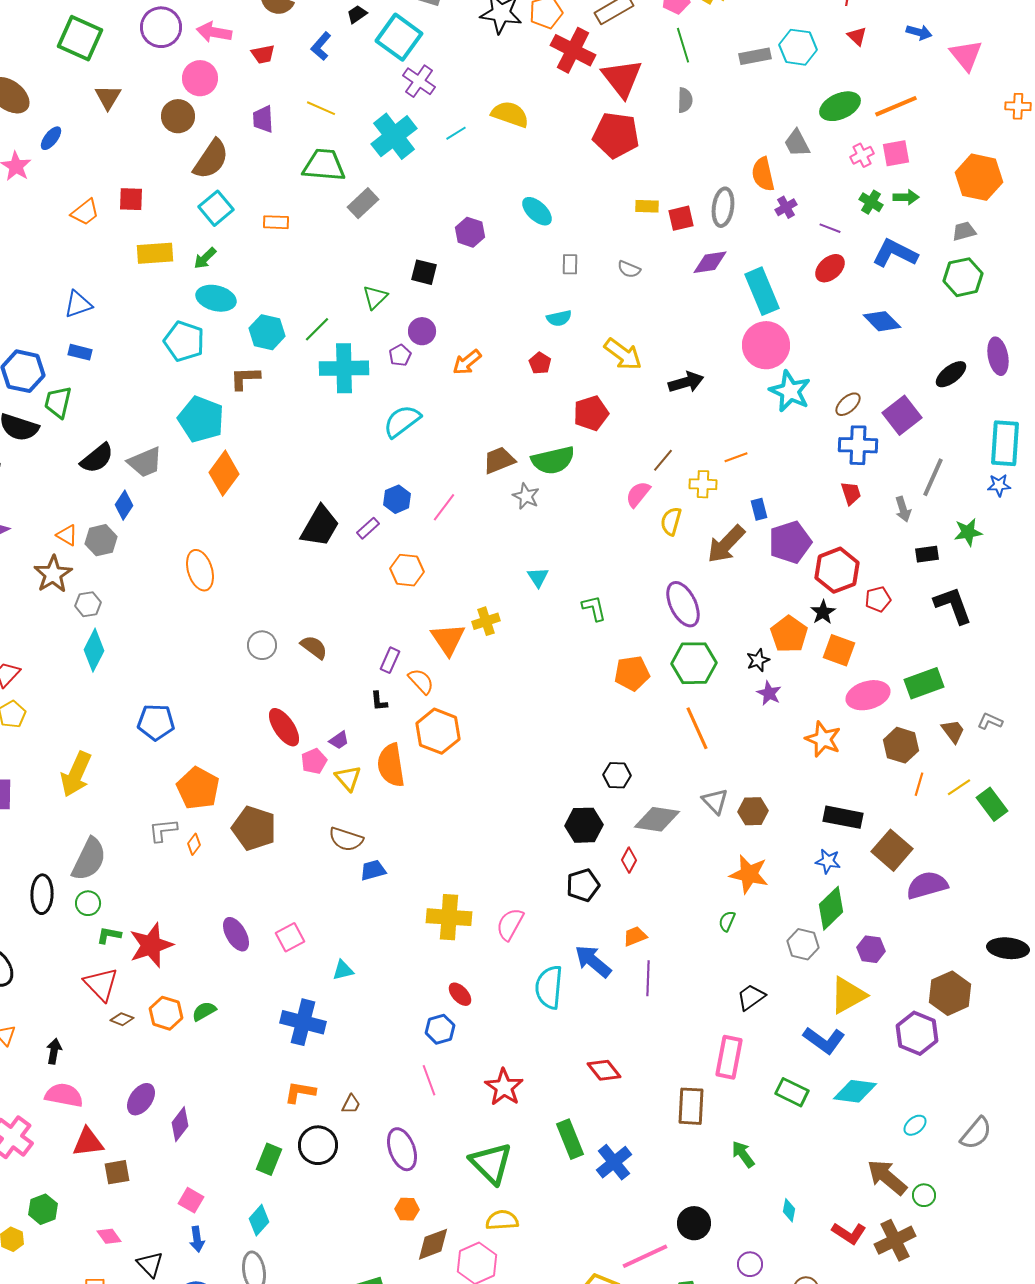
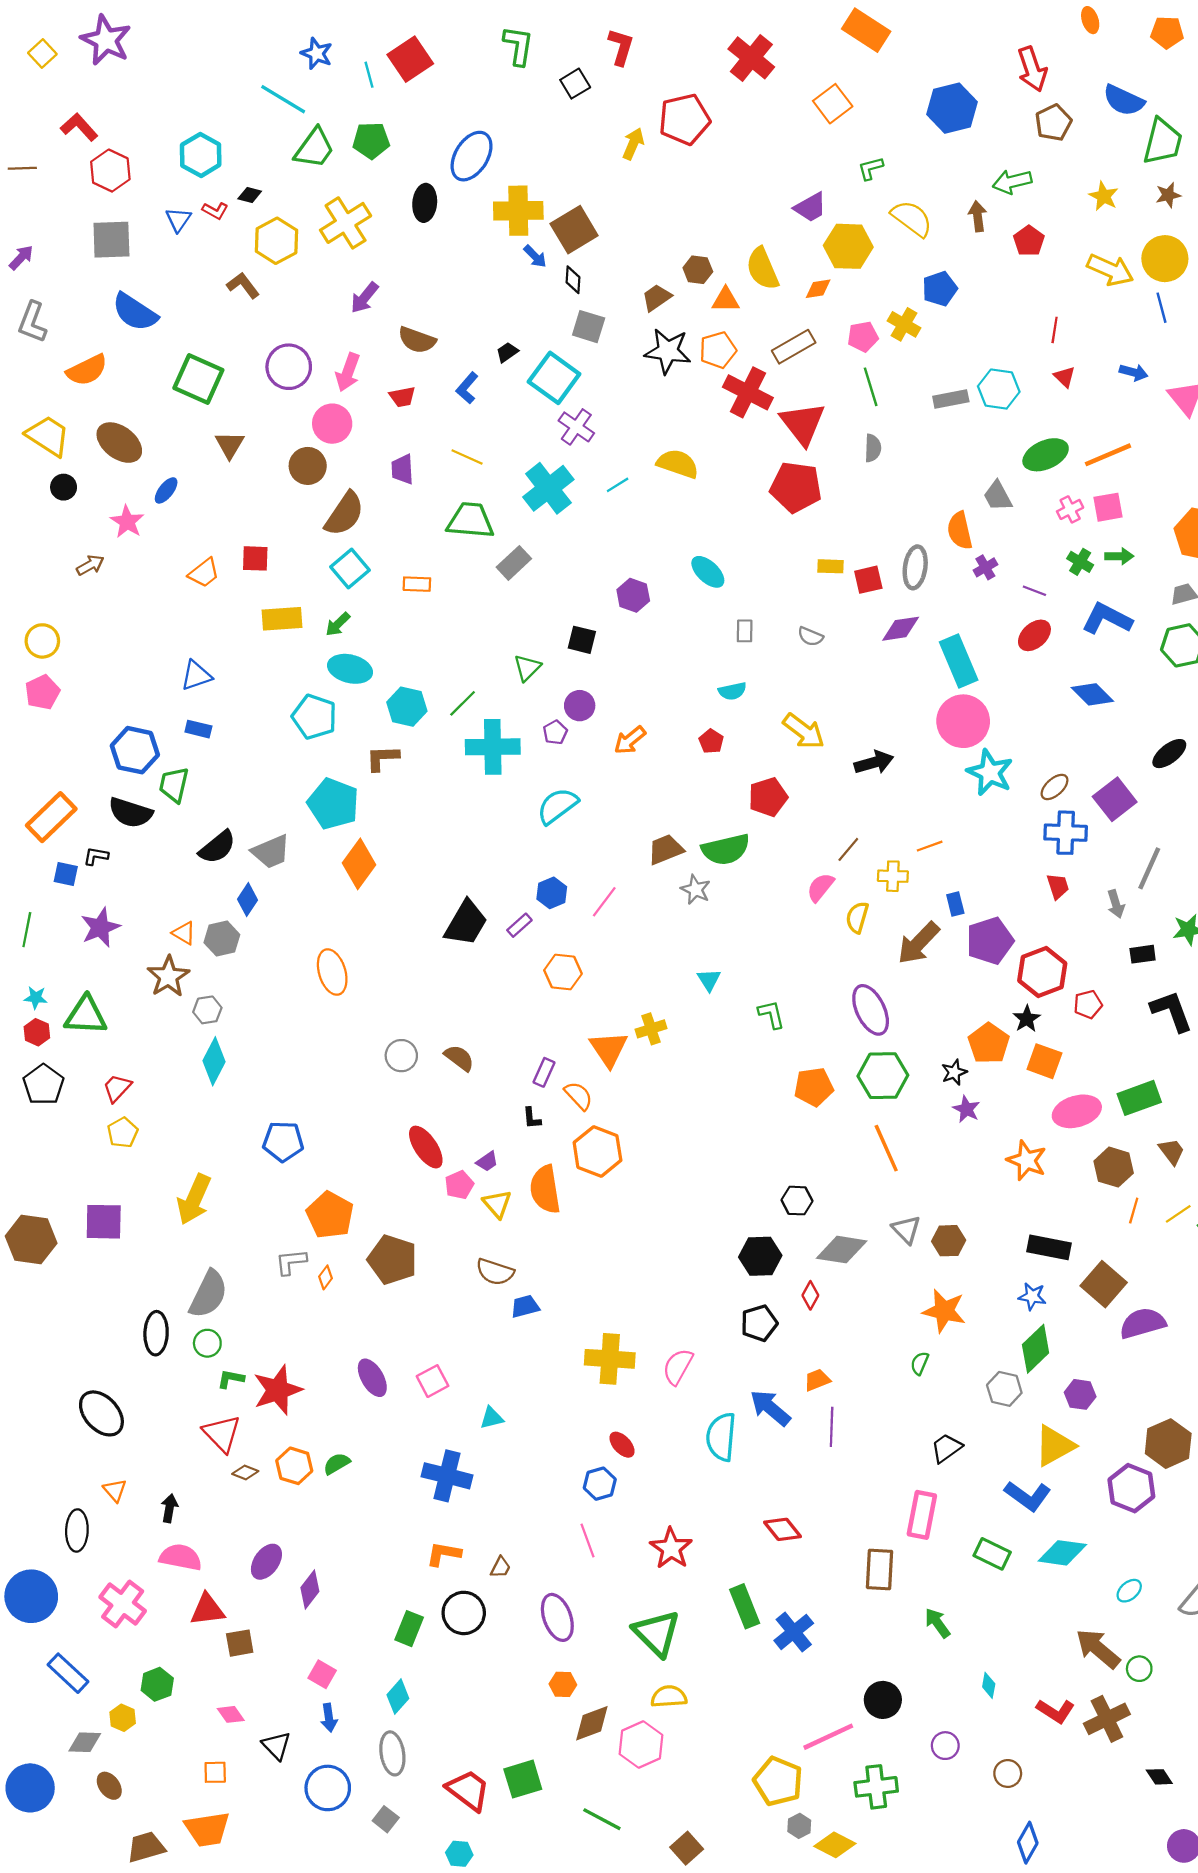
pink arrow: (214, 32) -> (348, 372), turned -80

